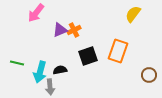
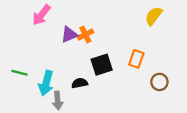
orange rectangle: (118, 51) -> (136, 59), size x0.7
black semicircle: (60, 70) -> (80, 83), moved
brown circle: (149, 75) -> (159, 82), moved

